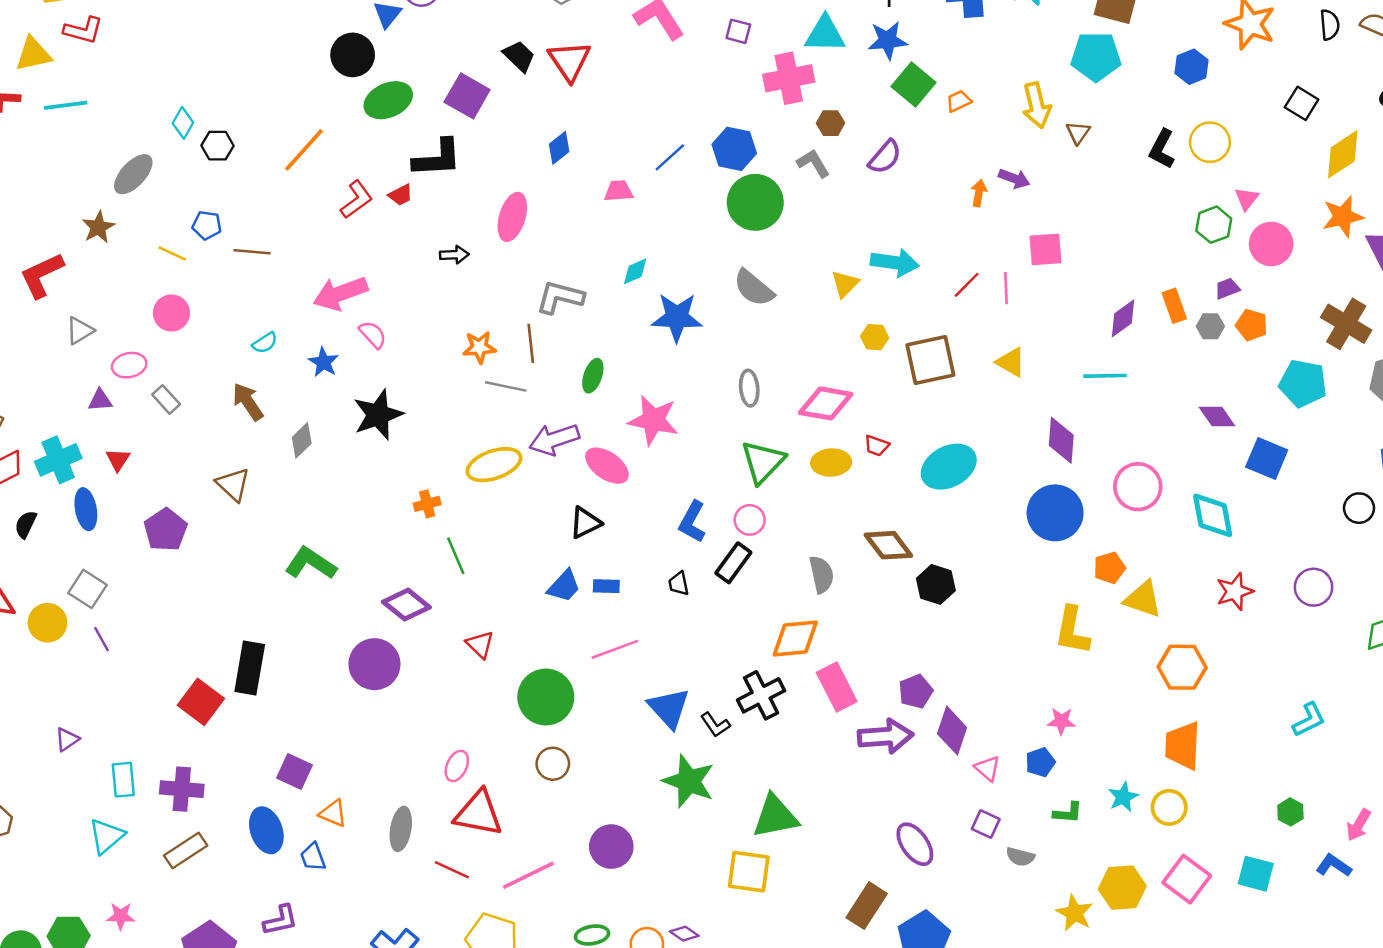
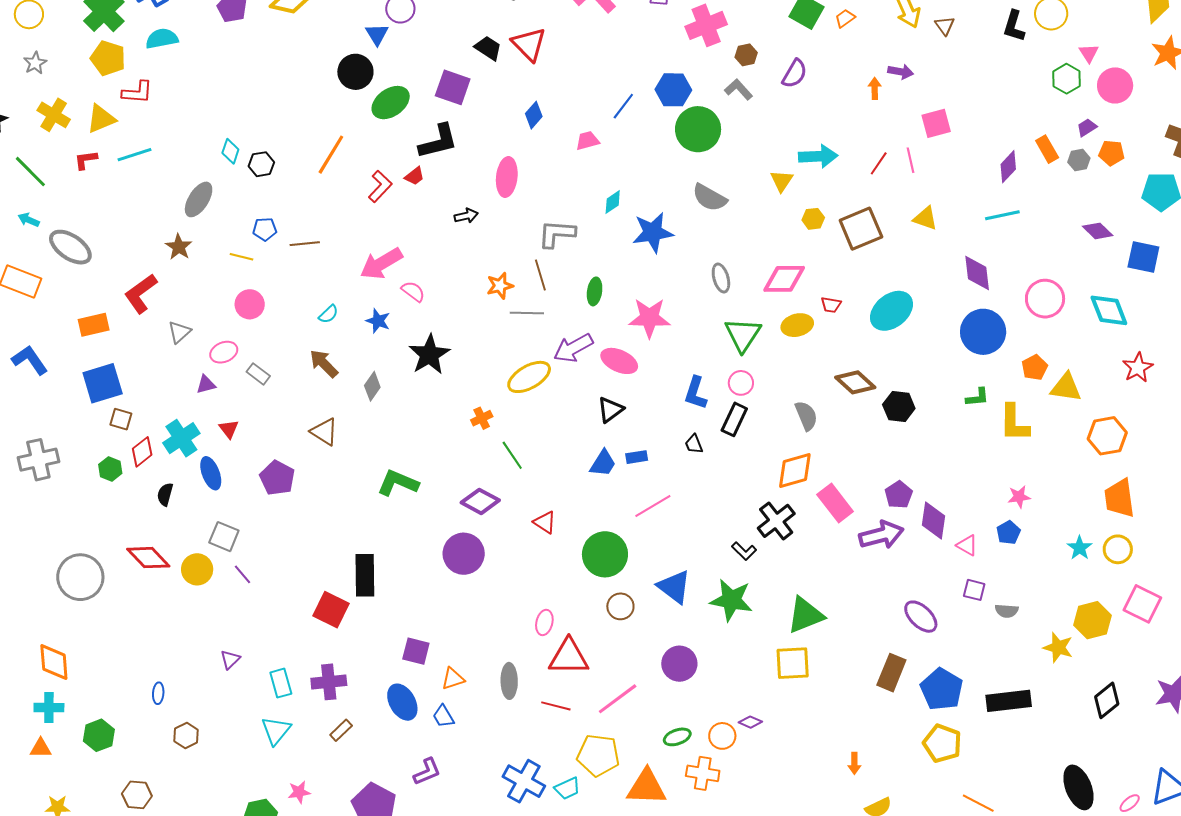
blue triangle: (669, 708) -> (674, 587), moved
orange triangle: (333, 813) -> (453, 679), turned -30
green L-shape: (1068, 813) -> (977, 397), moved
brown rectangle: (186, 850) -> (341, 730), size x0.7

